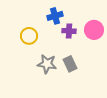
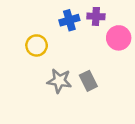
purple cross: (69, 31) -> (96, 16), moved

